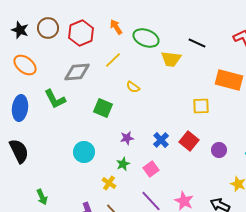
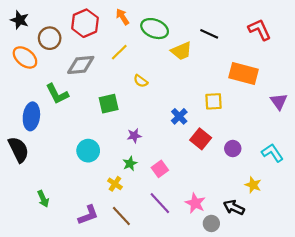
brown circle: (48, 28) -> (50, 38), moved
yellow trapezoid: (171, 59) -> (181, 51), turned -30
blue ellipse: (20, 108) -> (31, 116), moved
green square: (103, 108) -> (109, 104), turned -36
blue cross: (161, 140) -> (179, 116), moved

